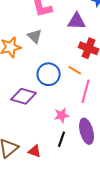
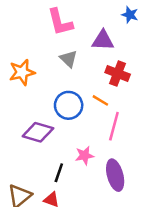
gray triangle: (35, 36) -> (69, 59), moved
black line: (62, 139) -> (59, 173), moved

